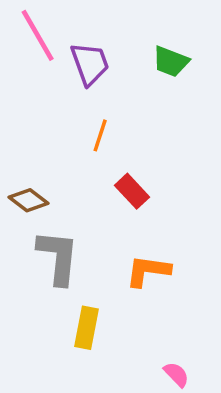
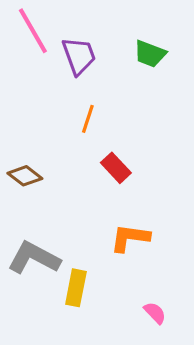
gray L-shape: (58, 257) -> (34, 258), moved, turned -68
pink semicircle: (176, 374) -> (155, 313), moved

